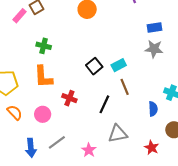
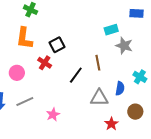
gray star: (154, 49) -> (124, 46), moved
cyan rectangle: (119, 65) -> (111, 30), moved
black square: (94, 66) -> (57, 45), moved
gray triangle: (118, 134) -> (99, 98), moved

